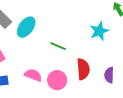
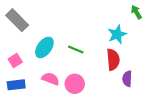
cyan ellipse: (26, 27) -> (44, 47), moved
red semicircle: (83, 69) -> (113, 60), moved

